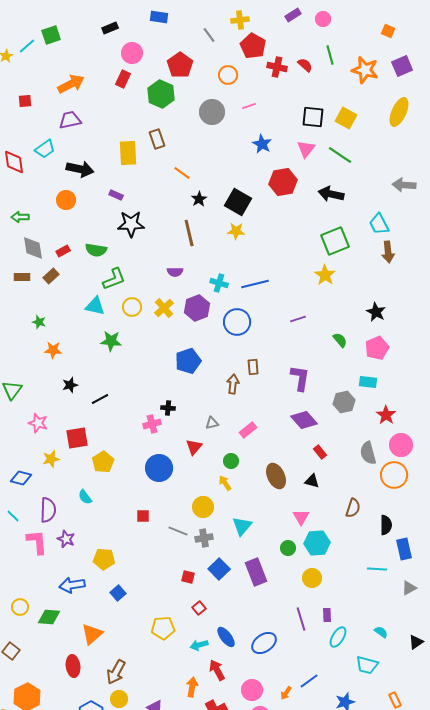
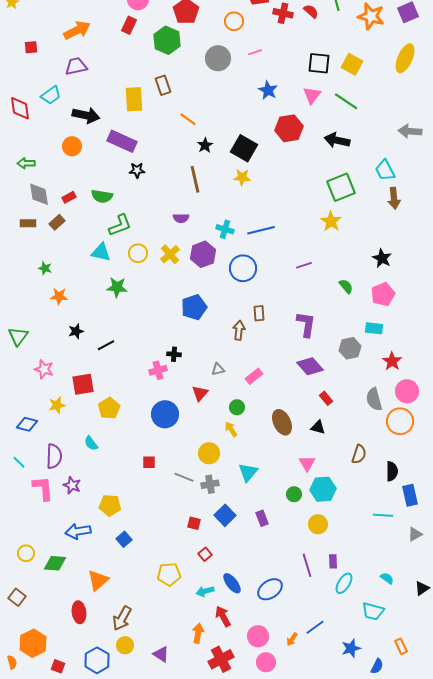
purple rectangle: (116, 195) -> (122, 141), size x2.0
black star: (131, 224) -> (137, 170), size x0.6
purple rectangle: (256, 572) -> (262, 518), size x0.6

